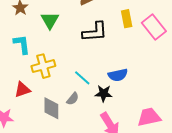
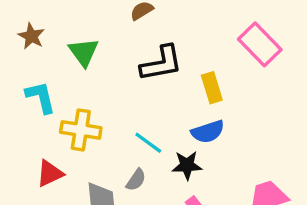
yellow rectangle: (127, 19) -> (212, 88), moved
yellow cross: (43, 66) -> (81, 130), turned 30

